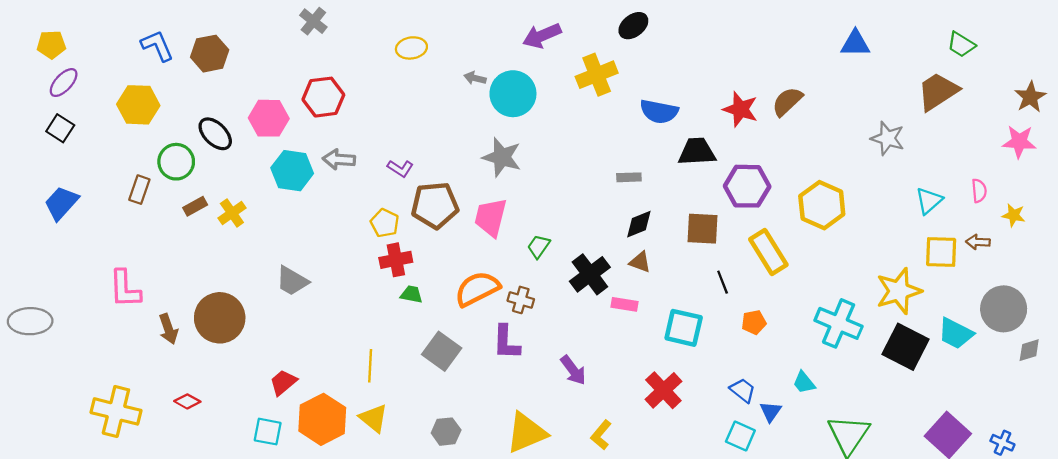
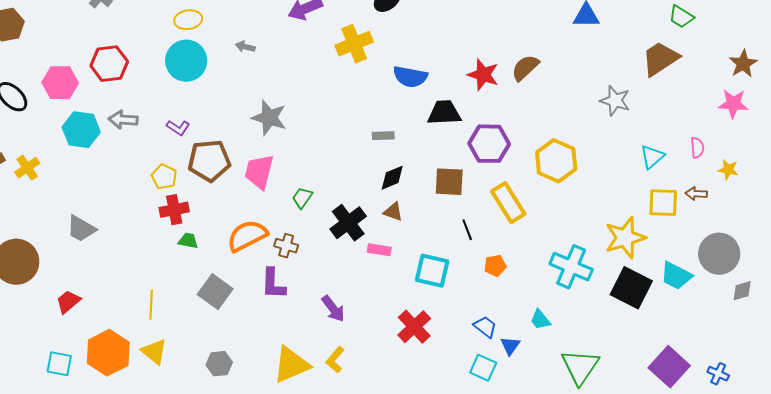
cyan circle: (513, 94) -> (186, 61), moved
red trapezoid: (283, 382) -> (68, 302), moved
yellow L-shape: (601, 435) -> (335, 360), moved

